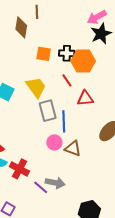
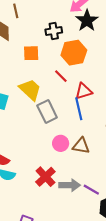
black cross: (67, 53) -> (54, 31), moved
blue line: (64, 121) -> (79, 109), moved
red cross: (19, 169) -> (45, 177), moved, turned 30
purple line: (41, 187) -> (91, 190), moved

